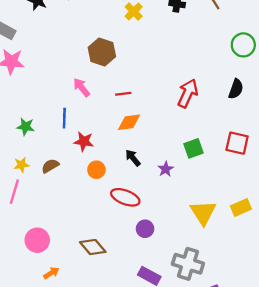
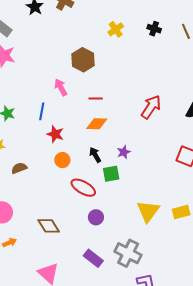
green square: (193, 148) -> (111, 174), moved
brown semicircle: (50, 166) -> (19, 168), moved
purple star: (166, 169) -> (124, 152), moved

